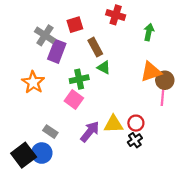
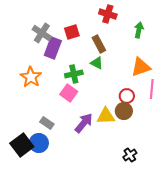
red square: (75, 25) -> (72, 32), moved
brown rectangle: (95, 47) -> (99, 44), moved
brown circle: (165, 80) -> (124, 111), moved
red circle: (136, 123) -> (127, 96), moved
black cross: (135, 140) -> (130, 155), moved

